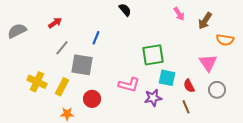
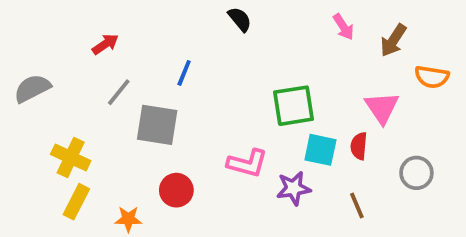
gray semicircle: (17, 31) -> (32, 88), moved
pink triangle: (208, 63) -> (382, 108), moved
red semicircle: (189, 86) -> (359, 146), moved, turned 32
yellow rectangle: (62, 87) -> (76, 202), moved

